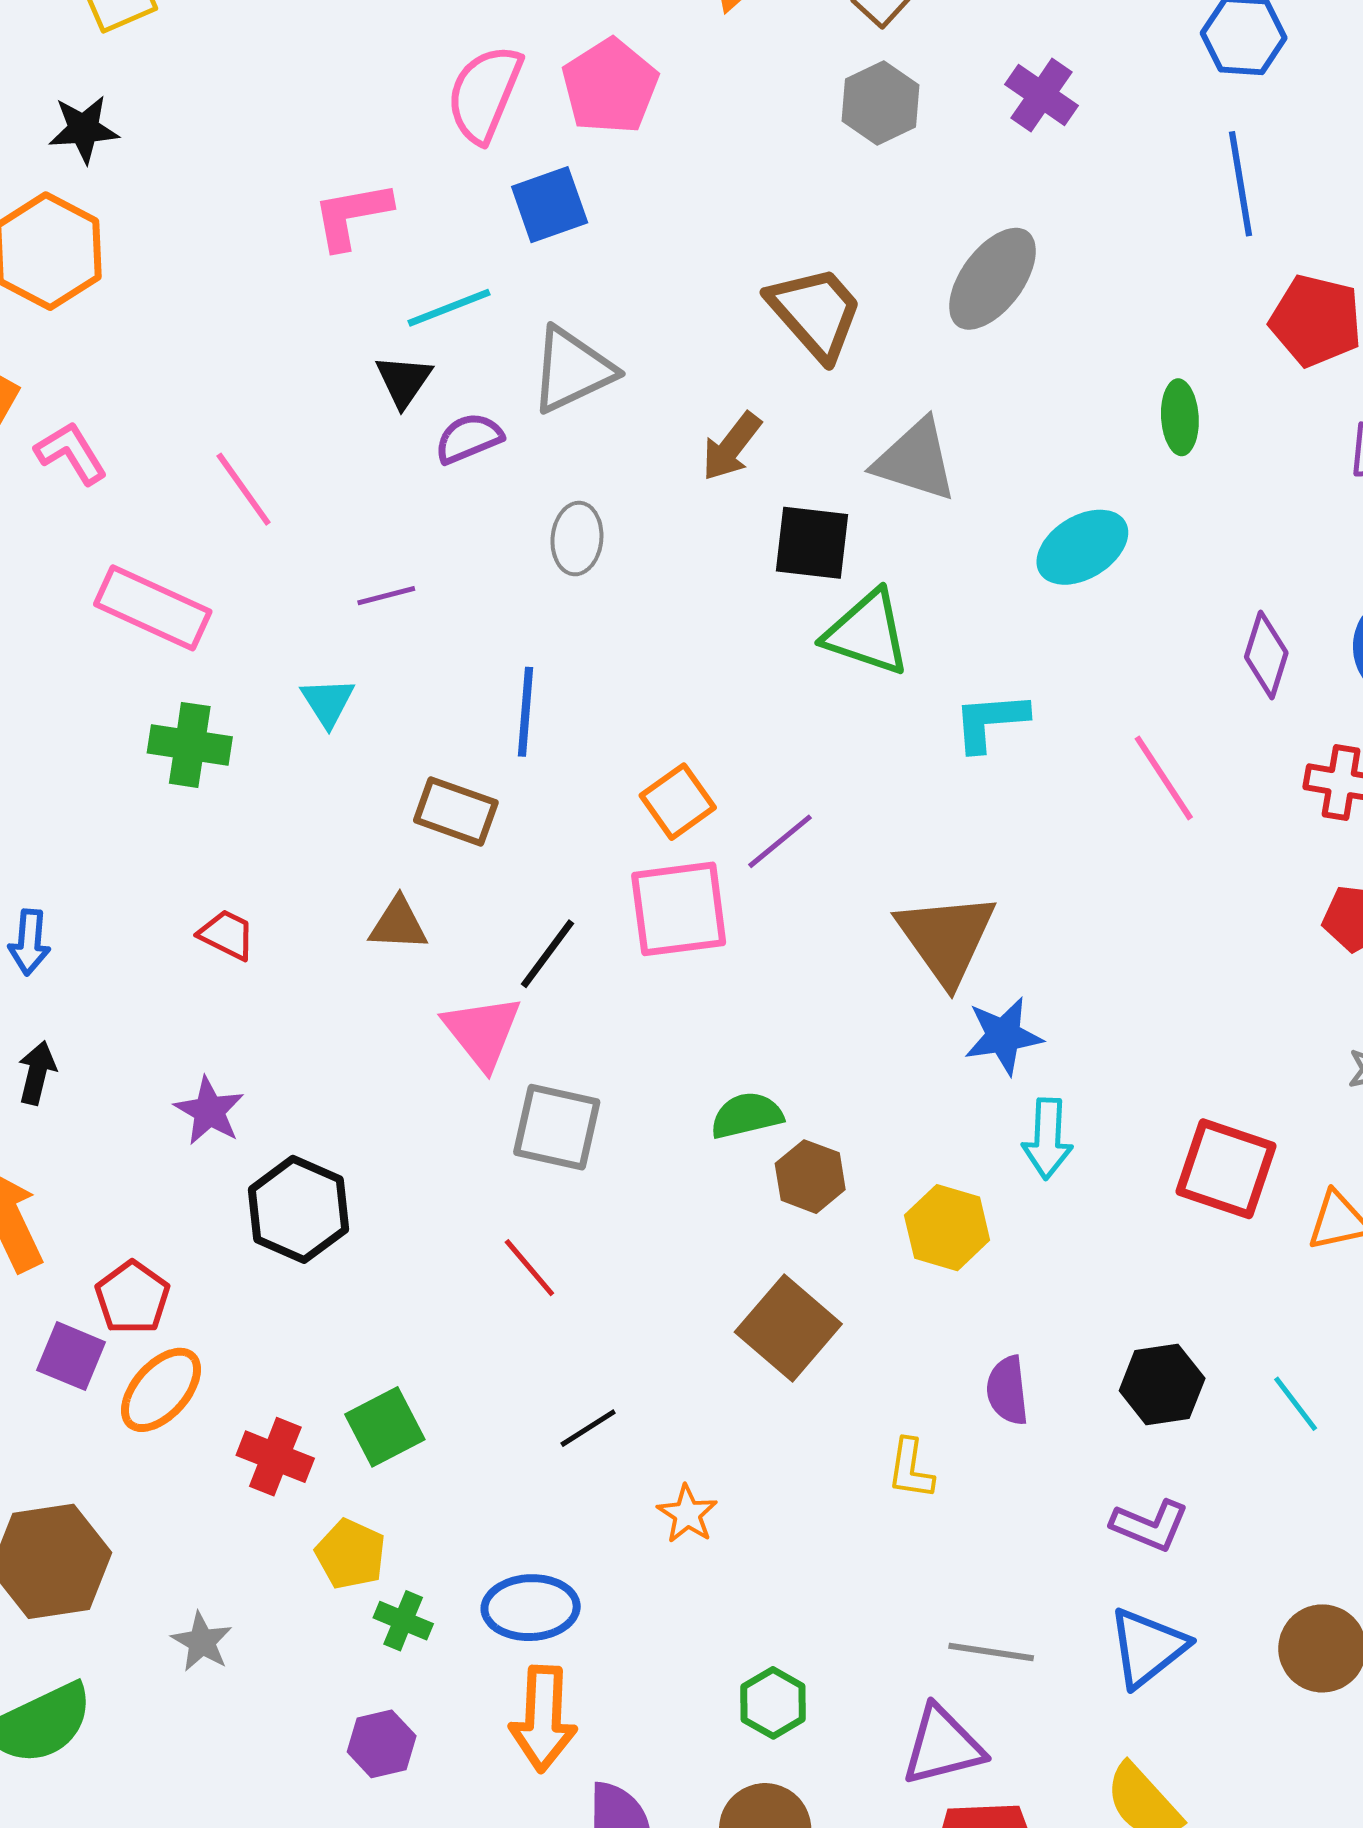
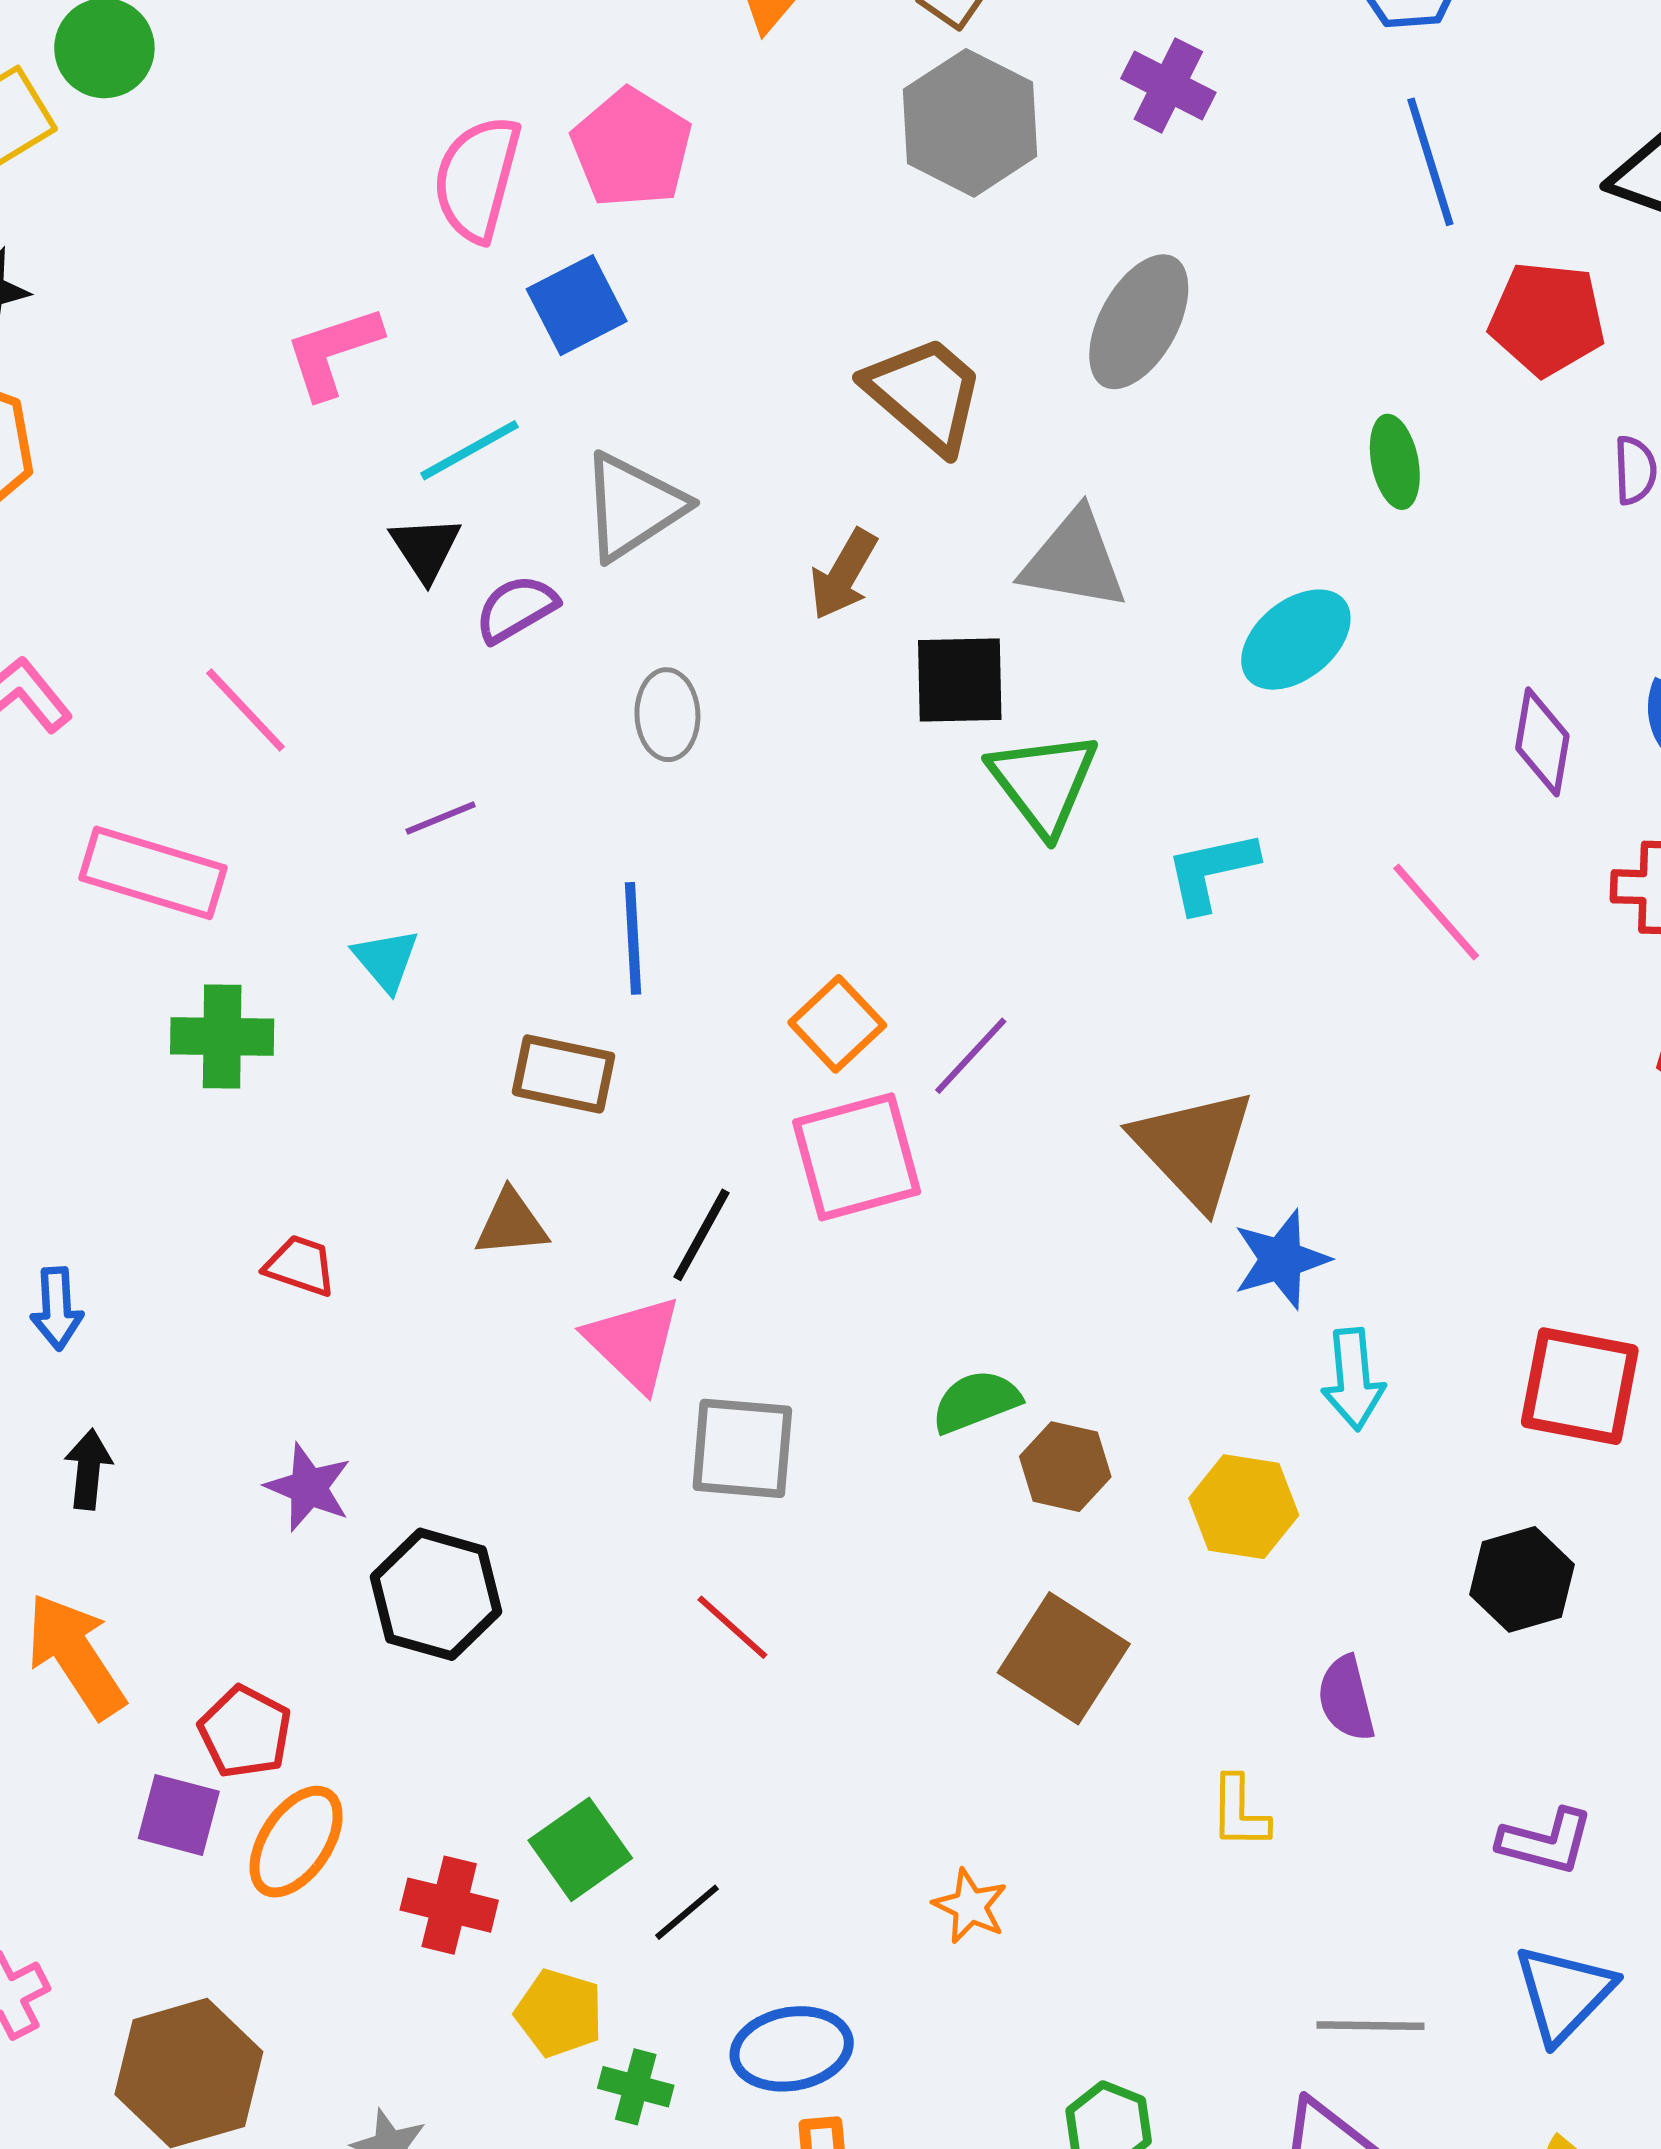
gray hexagon: (880, 103) -> (970, 123), size x1.4
green triangle: (867, 633) -> (1043, 783), turned 42
black hexagon: (1162, 1385) -> (1522, 1579), moved
black line: (588, 1428) -> (687, 1912), moved

